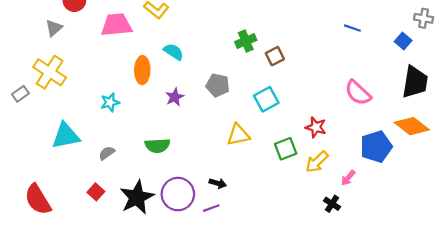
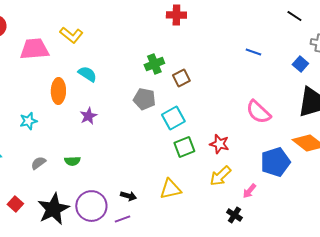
gray pentagon: (218, 85) -> (144, 99), moved
yellow triangle: (238, 135) -> (170, 189), moved
green semicircle: (157, 146) -> (72, 161), size x0.7
green square: (286, 149) -> (184, 147), moved
gray semicircle: (107, 153) -> (38, 163), moved

